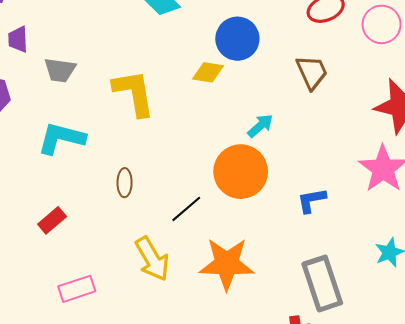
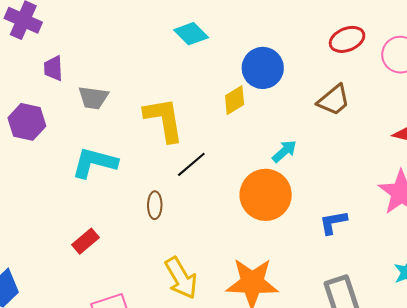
yellow diamond: (208, 72) -> (235, 100), turned -40
brown trapezoid: (312, 72) -> (334, 100), turned 75
black line: (186, 209) -> (191, 164), moved

